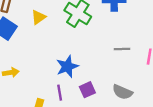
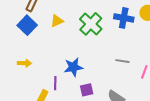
purple line: (60, 93) -> (55, 83), moved

